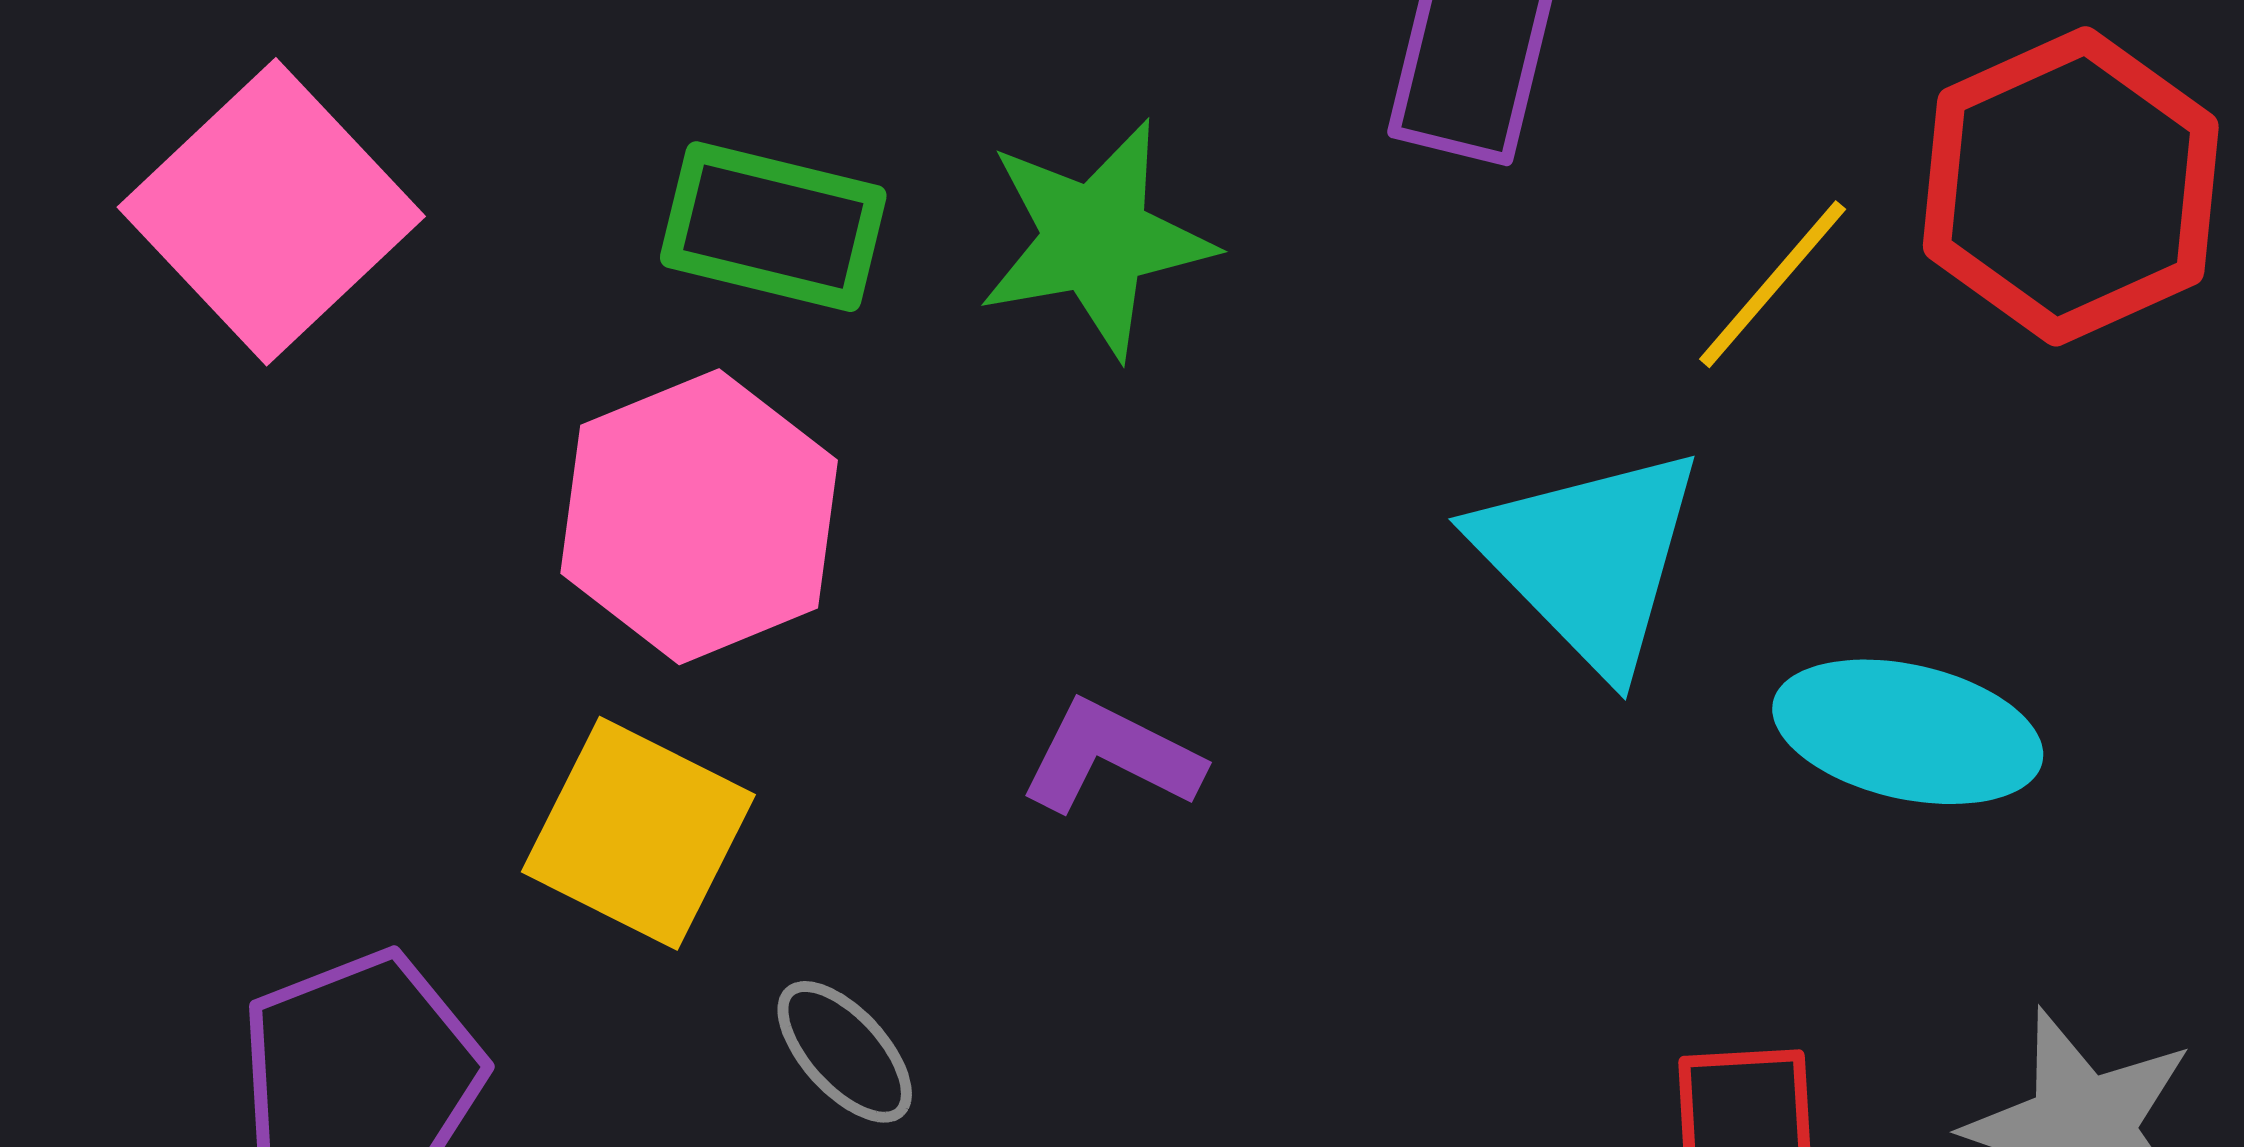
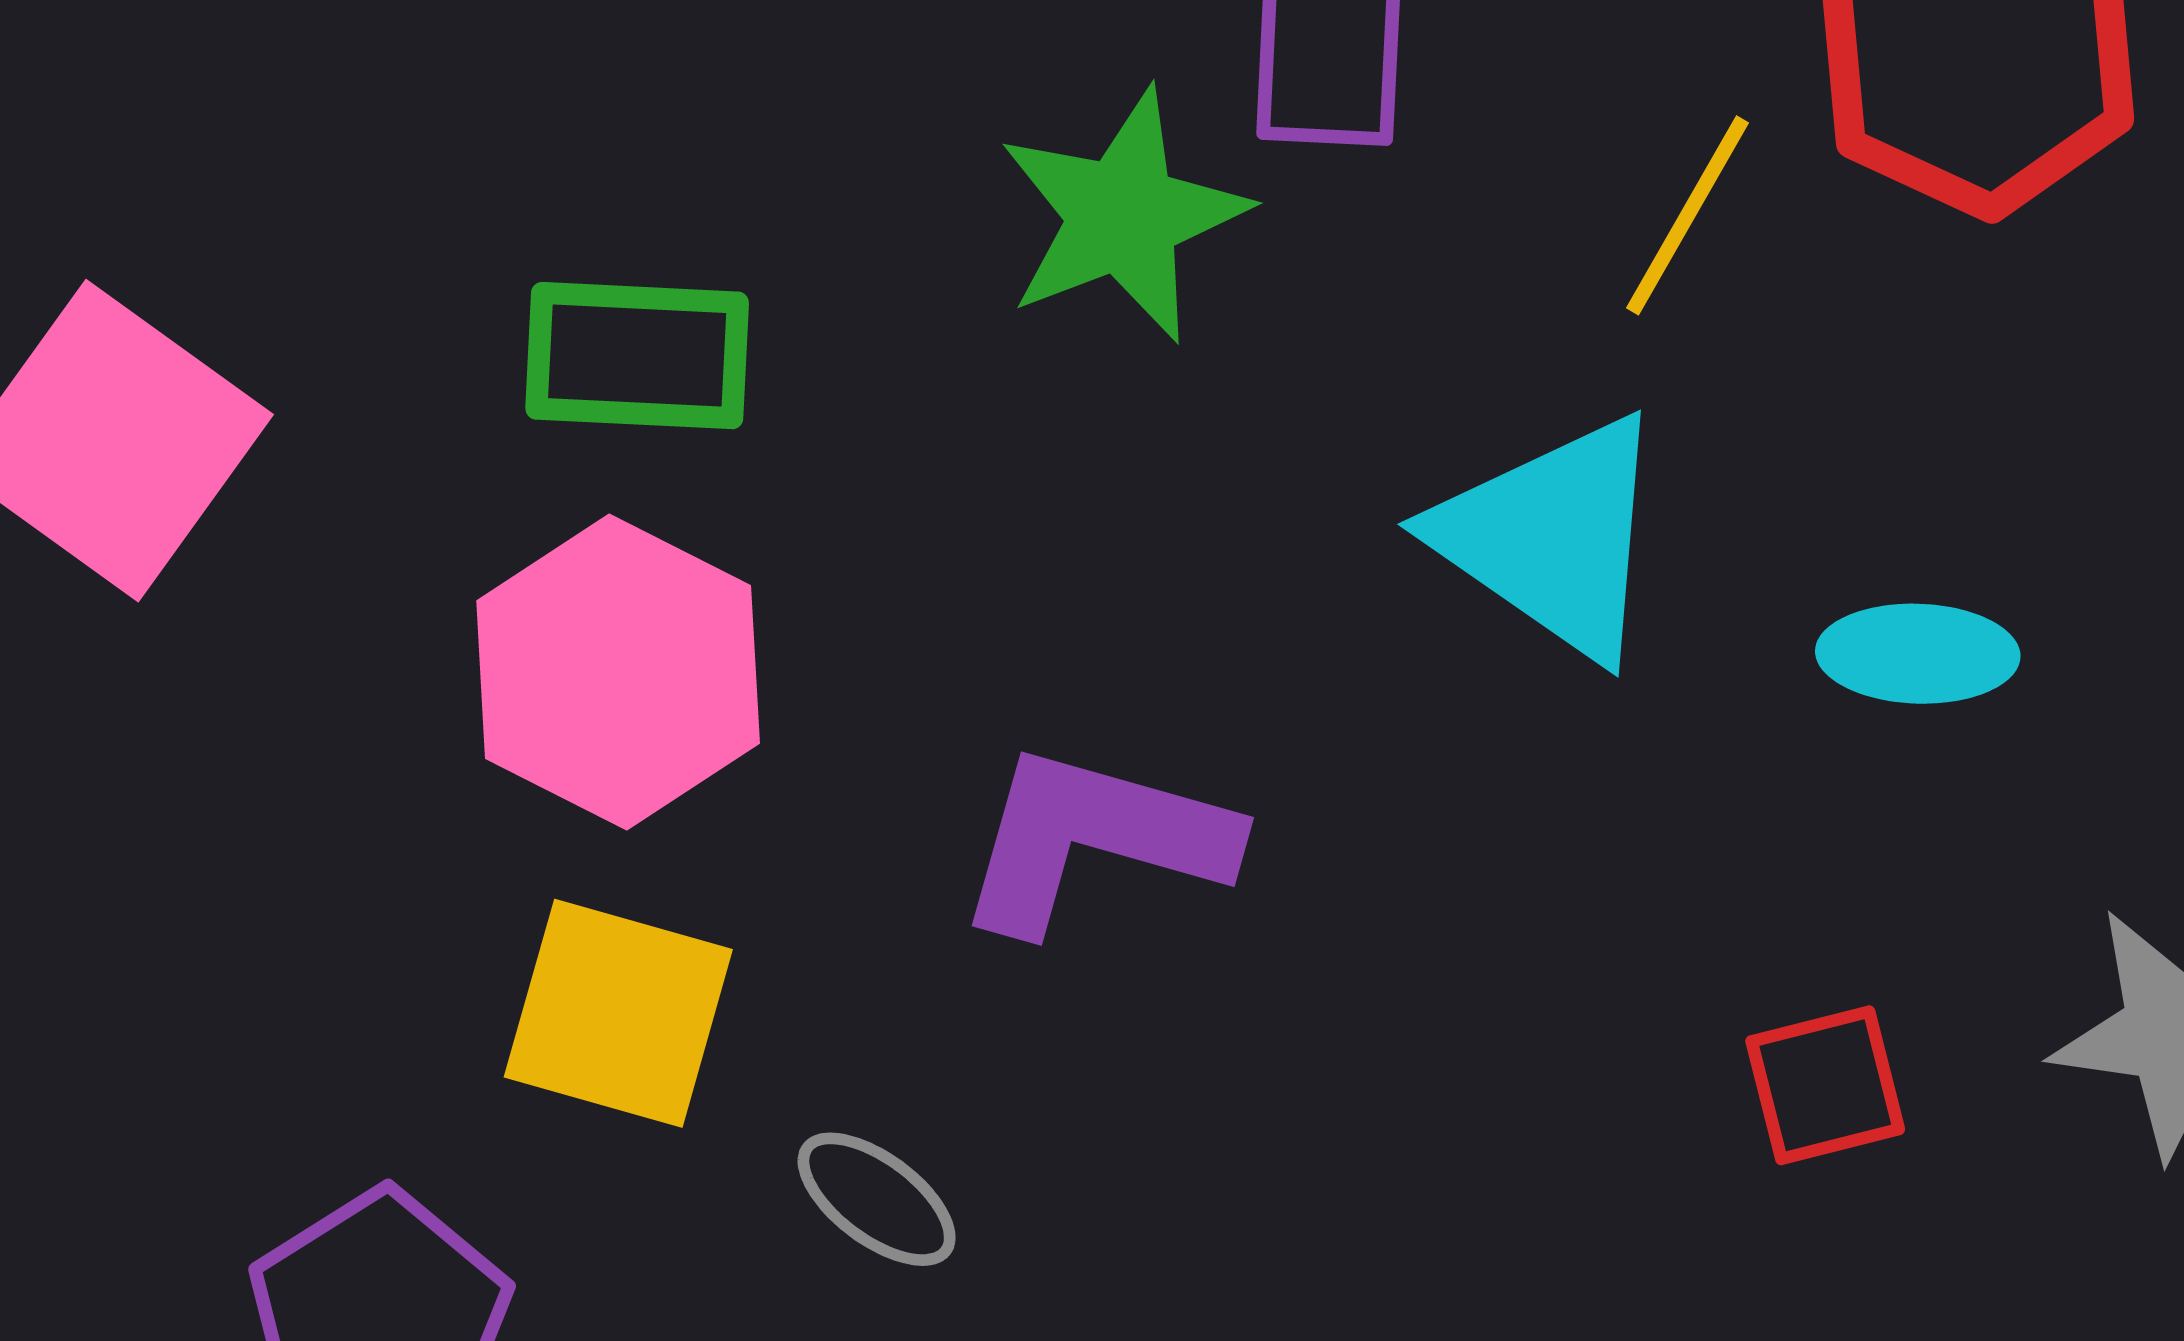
green star: (1096, 239) -> (1123, 216), moved
cyan ellipse: (1908, 732) -> (1918, 654), size x0.7
purple L-shape: (1111, 757) -> (1095, 839), size x1.5

